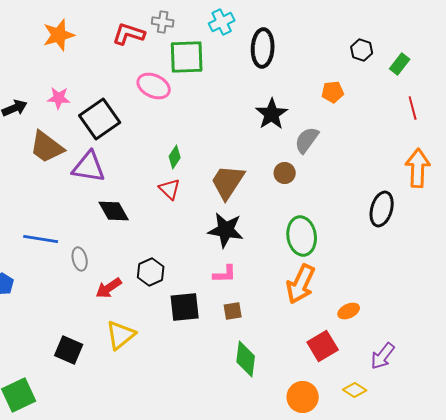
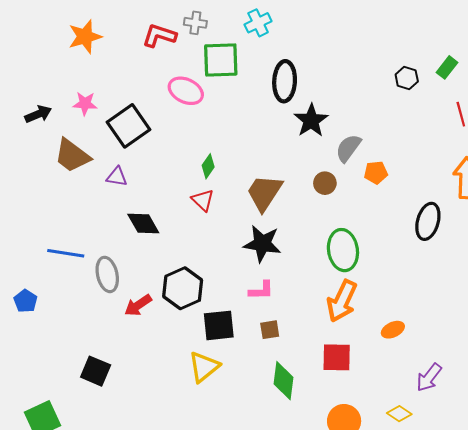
black ellipse: (263, 48) -> (285, 81), moved
black hexagon: (362, 50) -> (407, 78), moved
orange pentagon: (333, 92) -> (376, 173), moved
purple triangle: (89, 167) -> (117, 177), size x0.6
gray ellipse: (80, 259) -> (107, 274), size x1.4
black hexagon: (151, 272) -> (183, 288), size x1.4
yellow triangle: (121, 335) -> (204, 367), moved
red square: (323, 346) -> (337, 357), moved, turned 32

